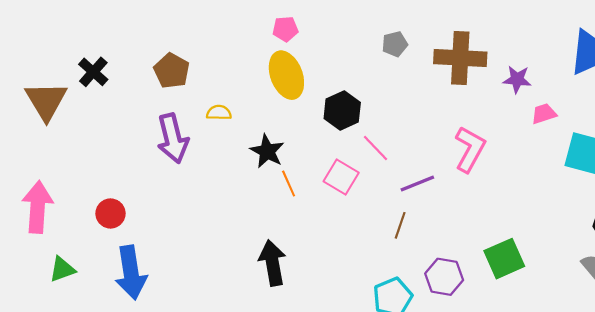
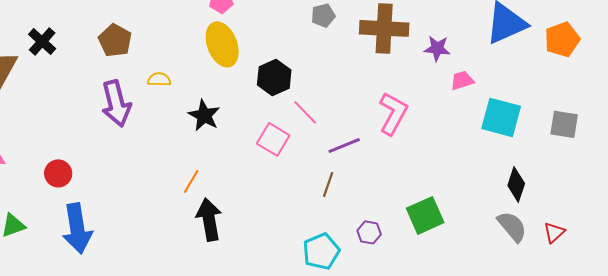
orange line: (289, 183) -> (191, 181), moved, turned 55
purple hexagon: (444, 277) -> (369, 232), size x0.7

